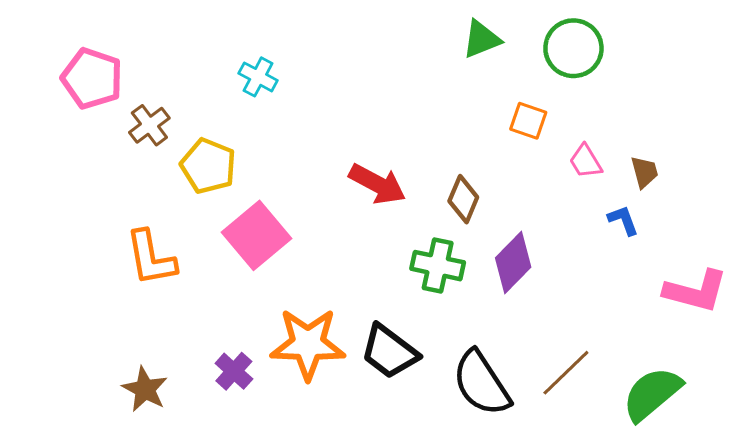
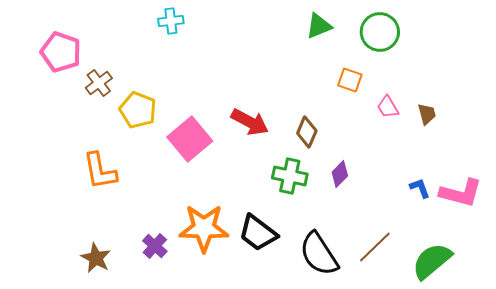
cyan cross: (258, 77) -> (171, 21), moved, turned -35
blue L-shape: (623, 220) -> (420, 188), moved
pink square: (257, 235) -> (190, 139), moved
purple diamond: (513, 263) -> (340, 174), size x0.7

